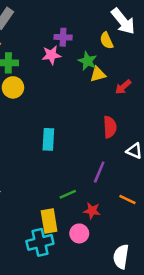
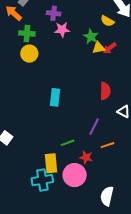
purple cross: (63, 37) -> (54, 13), moved
yellow semicircle: (107, 40) -> (107, 21), turned -40
red arrow: (123, 87) -> (110, 48), moved
orange line: (127, 199) -> (107, 145), moved, turned -48
pink circle: (79, 233) -> (75, 175), size x1.5

